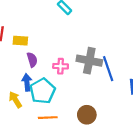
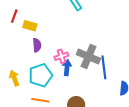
pink cross: (61, 66) -> (61, 56), turned -32
blue arrow: (27, 82) -> (67, 68), moved

